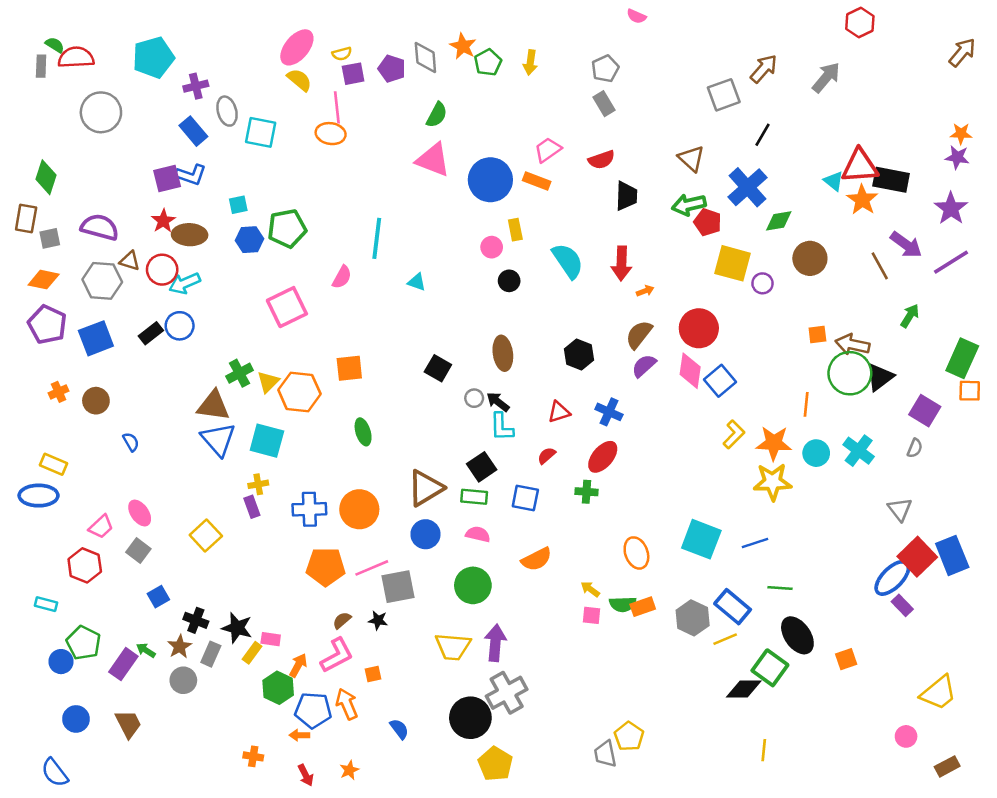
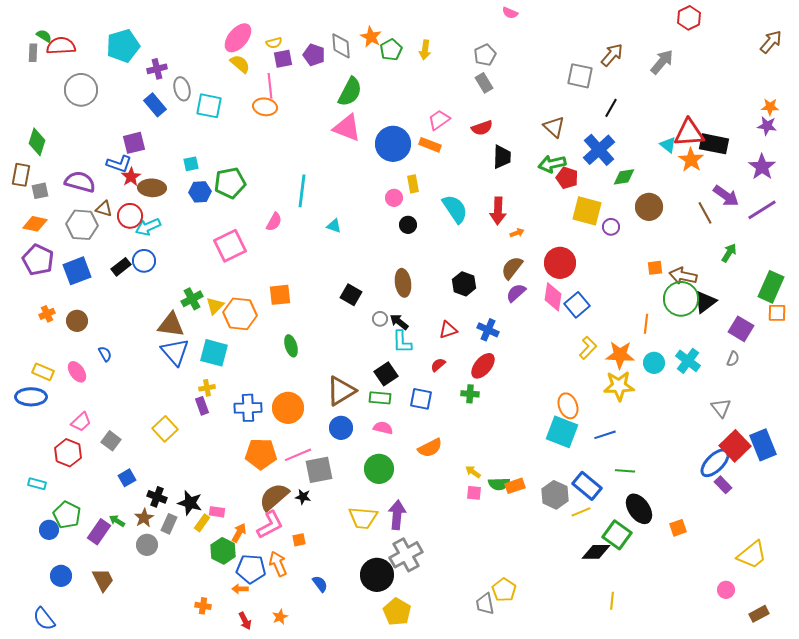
gray square: (724, 95) -> (580, 76), turned 32
green semicircle: (437, 115) -> (350, 92), size x1.4
blue L-shape: (191, 175) -> (119, 164), moved
pink ellipse: (140, 513) -> (77, 372), moved
orange ellipse: (636, 553) -> (568, 406), moved
brown semicircle: (342, 620) -> (274, 497), size x2.0

